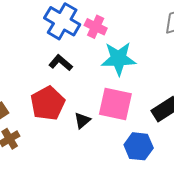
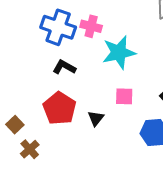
pink square: (115, 104) -> (124, 96), size x0.6

